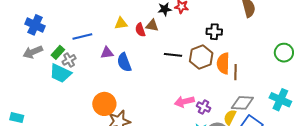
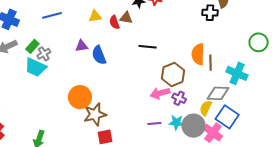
black cross: (214, 32) -> (210, 13), moved
blue line: (82, 37) -> (52, 15), moved
brown hexagon: (201, 57) -> (173, 75), moved
cyan cross: (280, 100) -> (237, 73), moved

